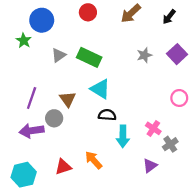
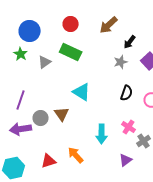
black arrow: (169, 17) -> (130, 42), moved
green star: (24, 40) -> (21, 54), moved
green rectangle: (89, 57) -> (71, 52), moved
brown triangle: (68, 99) -> (62, 114), moved
black semicircle: (107, 115) -> (127, 93), moved, turned 105

